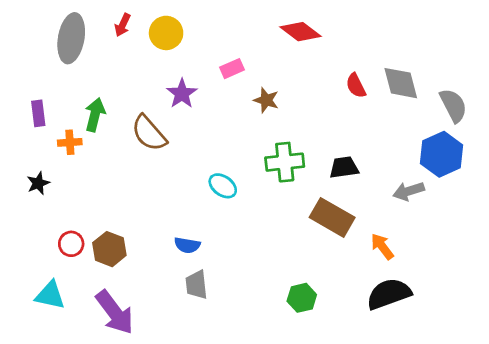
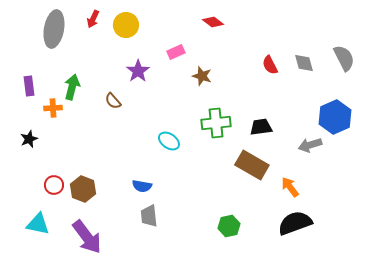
red diamond: (301, 32) -> (213, 22), moved, size x0.7
gray diamond: (401, 83) -> (304, 63), size x0.7
gray semicircle: (453, 105) -> (344, 58), moved
brown semicircle: (149, 133) -> (113, 101), size x0.6

